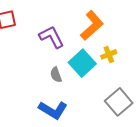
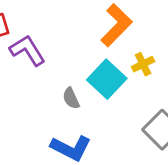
purple L-shape: (52, 37) -> (27, 50), moved

